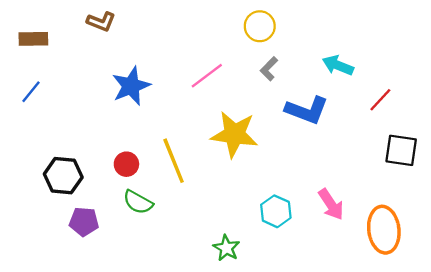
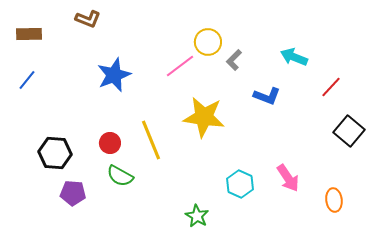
yellow circle: (260, 26) -> (208, 42), moved
blue L-shape: (307, 110) -> (267, 96), size x0.7
black square: (401, 150) -> (349, 131), turned 32
orange ellipse: (384, 230) -> (334, 200), size x0.6

